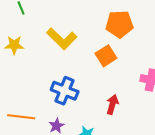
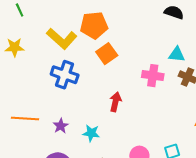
orange pentagon: (119, 24) -> (94, 25), moved
blue cross: (65, 91) -> (65, 75), moved

